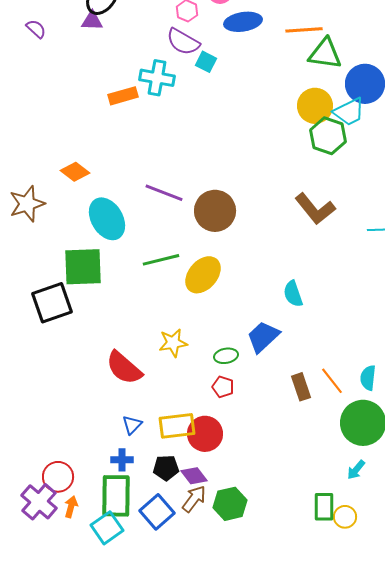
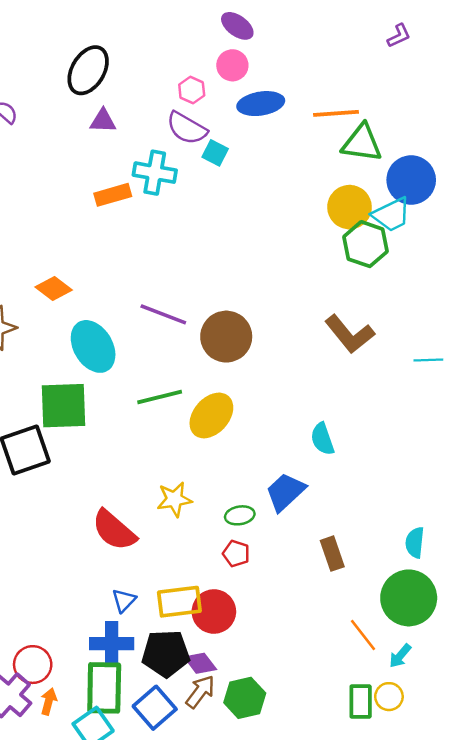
purple triangle: (92, 21) -> (103, 121), moved
orange line: (332, 381) -> (363, 635), moved
blue cross: (122, 460) -> (112, 644), size x1.6
black pentagon: (166, 468) -> (166, 653), size x1.5
yellow circle: (345, 517) -> (389, 697), moved

